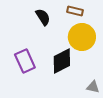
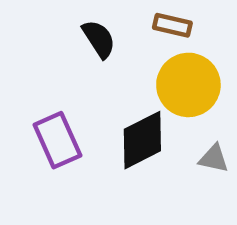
gray triangle: (93, 87) -> (214, 158), moved

